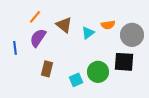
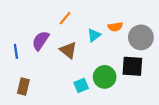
orange line: (35, 17) -> (65, 18), moved
brown triangle: (64, 25) -> (68, 50), moved
brown rectangle: (47, 69) -> (23, 87), moved

